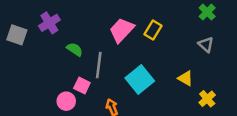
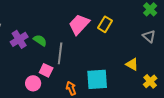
purple cross: (49, 23) -> (19, 39), moved
cyan square: (140, 79) -> (97, 79), moved, turned 35

